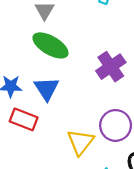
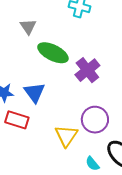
green ellipse: (50, 45) -> (53, 53), moved

